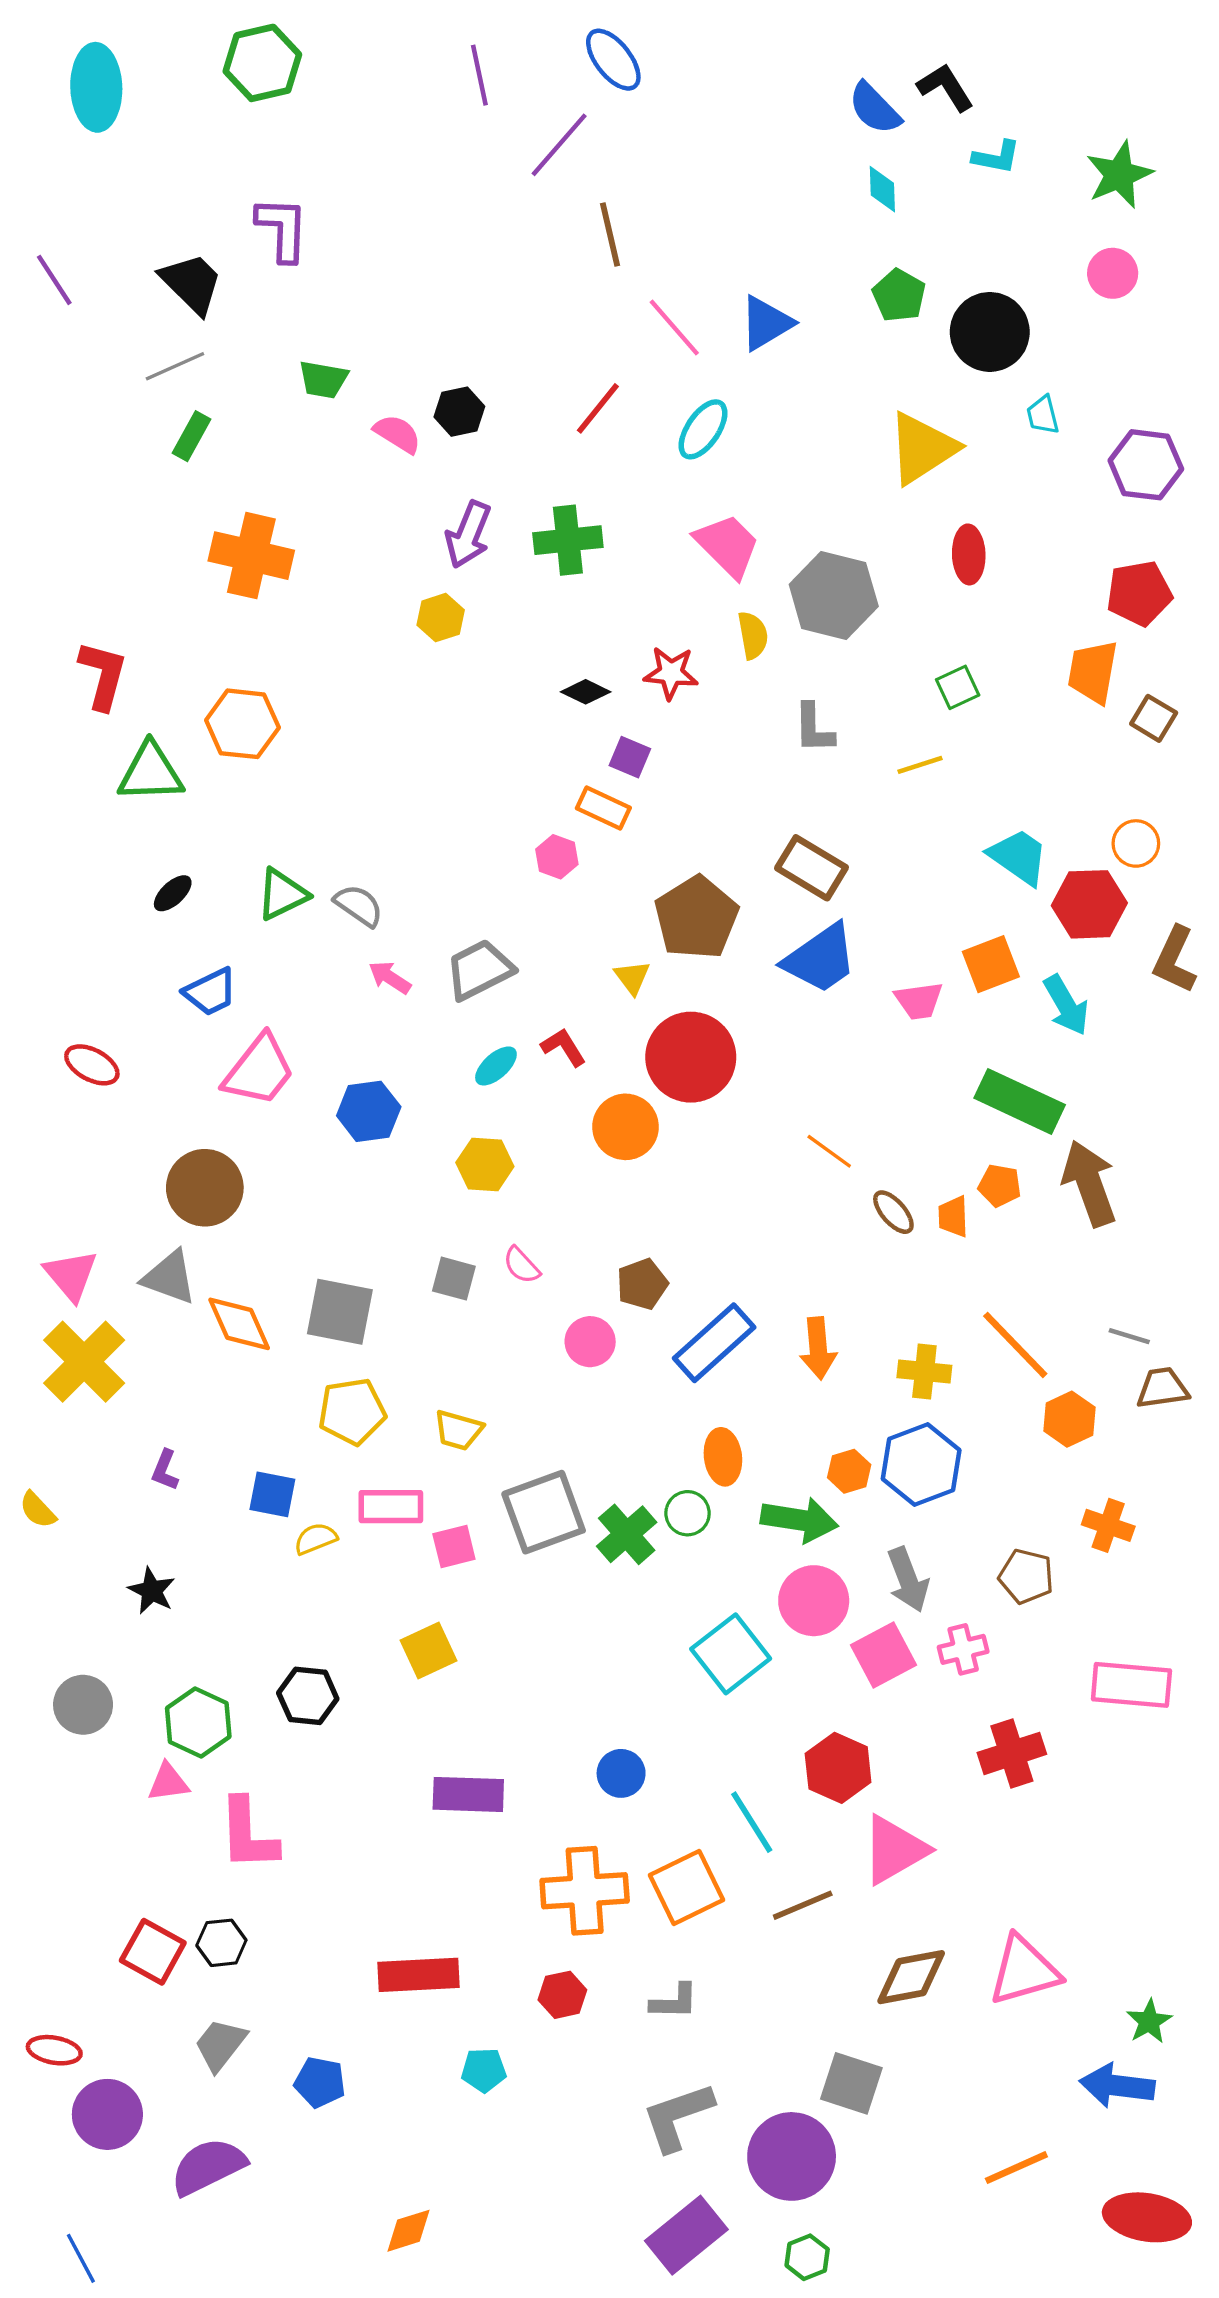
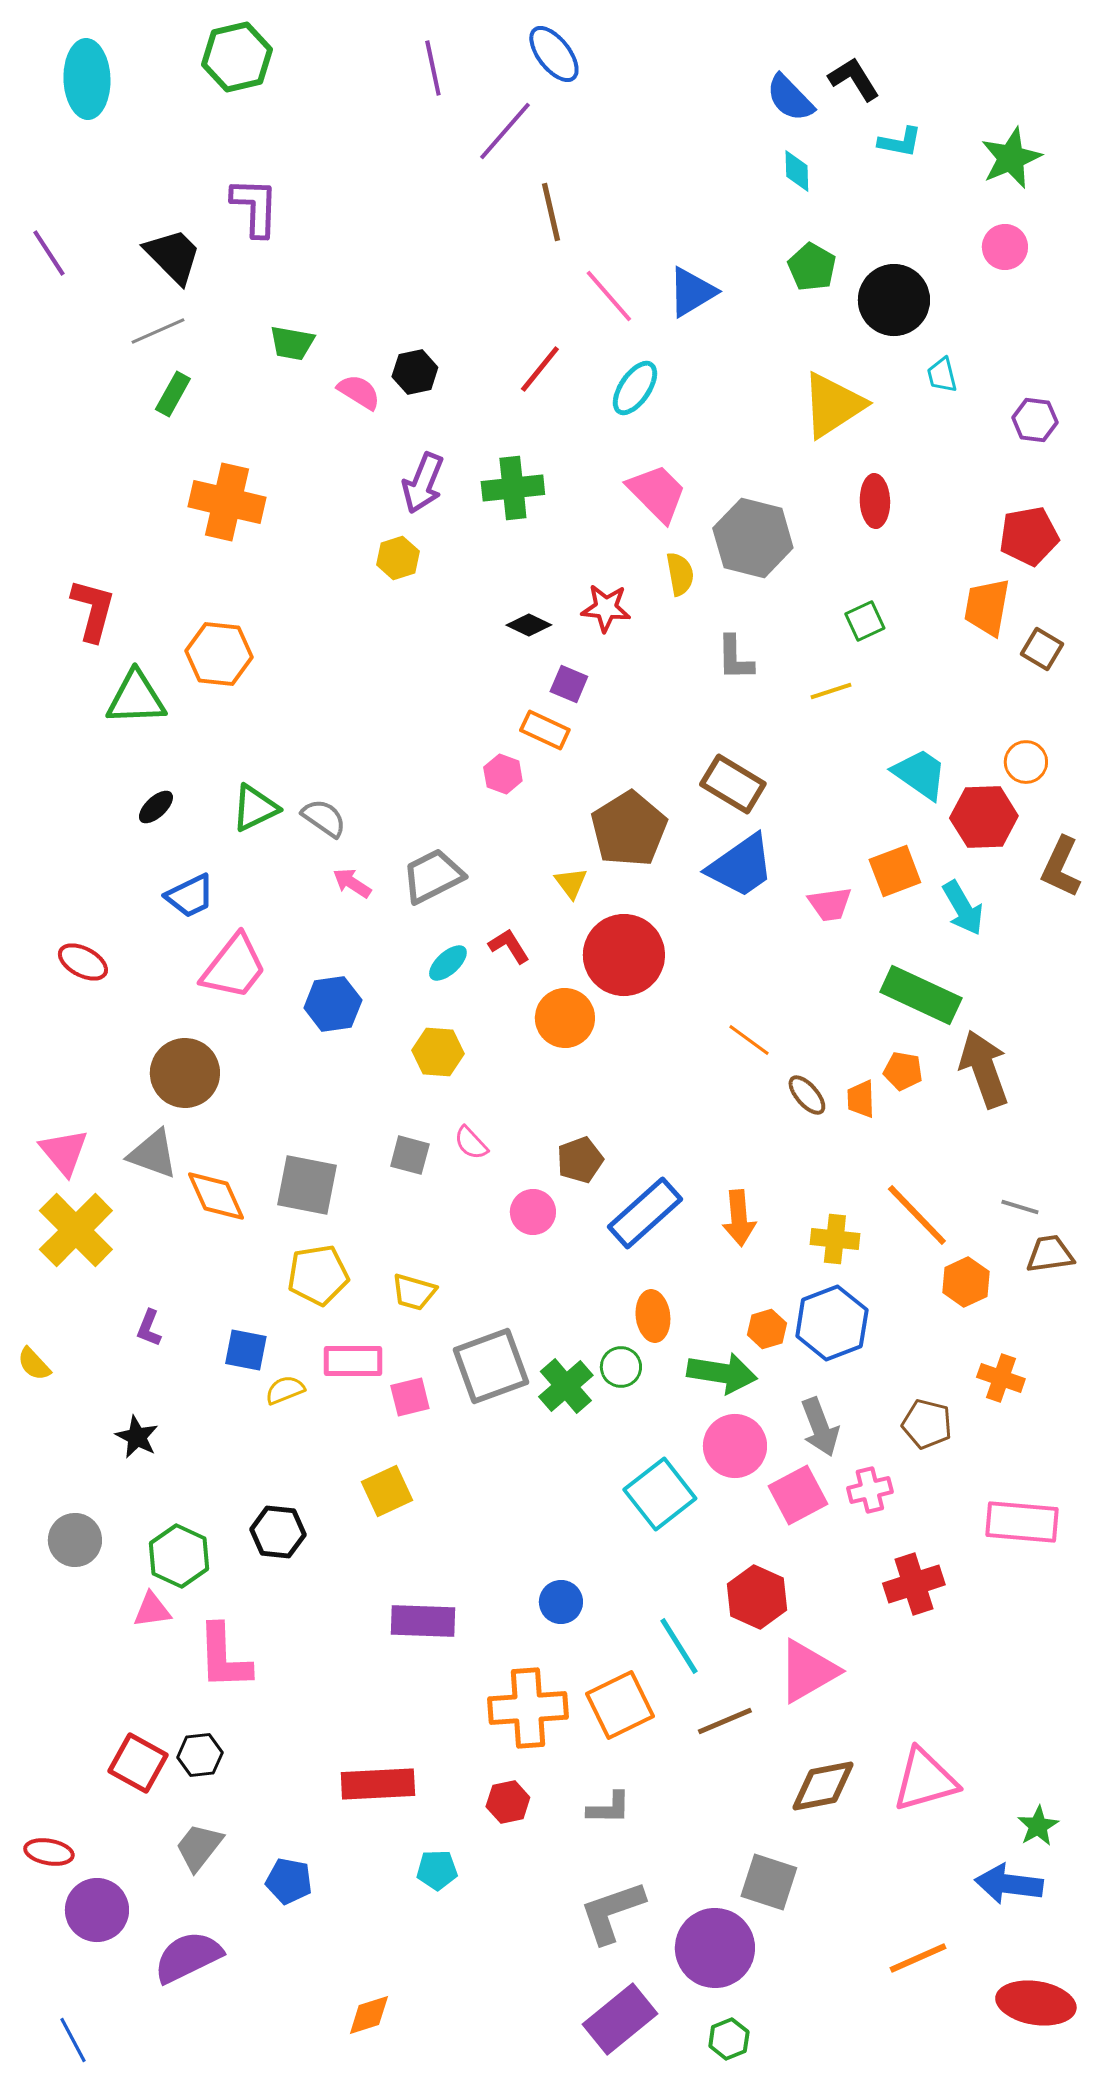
purple hexagon: (1146, 465) -> (1035, 420), size x0.7

